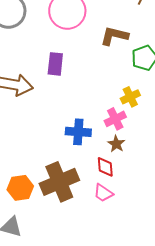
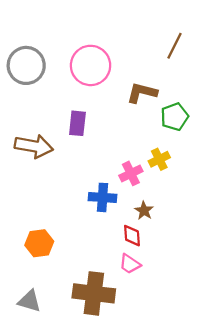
pink cross: (115, 119) -> (131, 173), moved
brown cross: (59, 182) -> (94, 293), moved, turned 30
orange hexagon: (20, 188) -> (39, 243), moved

